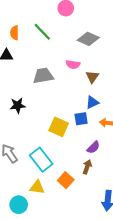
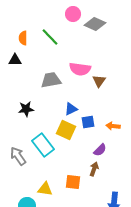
gray diamond: (88, 39) -> (95, 24), moved
pink semicircle: (73, 64) -> (80, 69), size x1.5
blue triangle: (92, 102) -> (71, 109), moved
cyan rectangle: (41, 160) -> (43, 145), moved
orange square: (66, 180) -> (73, 182), turned -35

